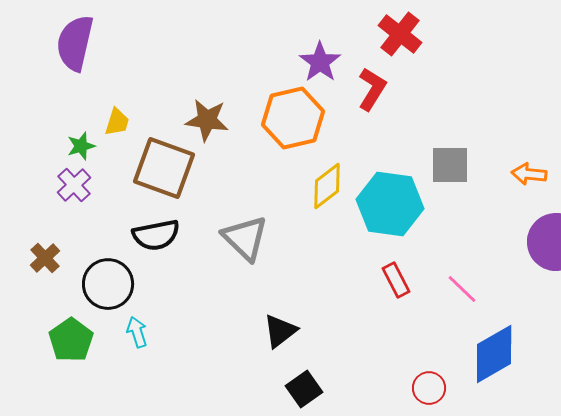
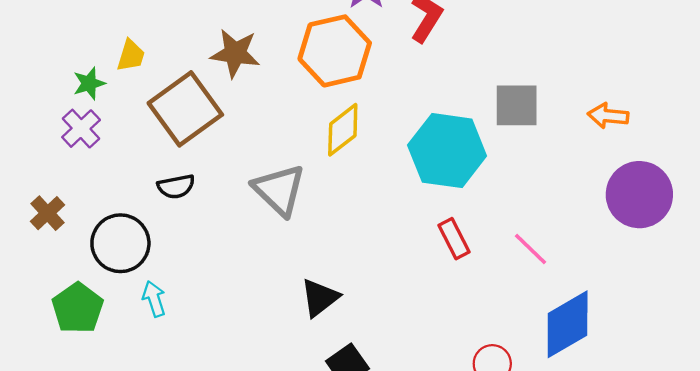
brown square: (164, 168) -> (185, 109), turned 34
yellow diamond: (327, 186) -> (343, 130), moved
black semicircle: (156, 235) -> (176, 186), size x0.7

